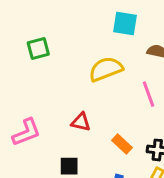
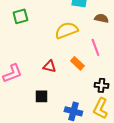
orange rectangle: (122, 144) -> (77, 63), moved

